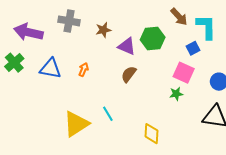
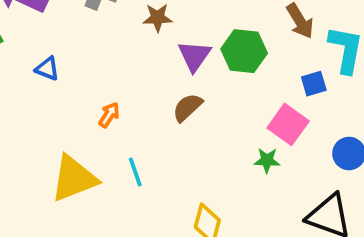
purple triangle: (127, 46) -> (194, 56), turned 30
blue triangle: (50, 69) -> (47, 69), size x0.6
orange arrow: (84, 70) -> (109, 115), moved

